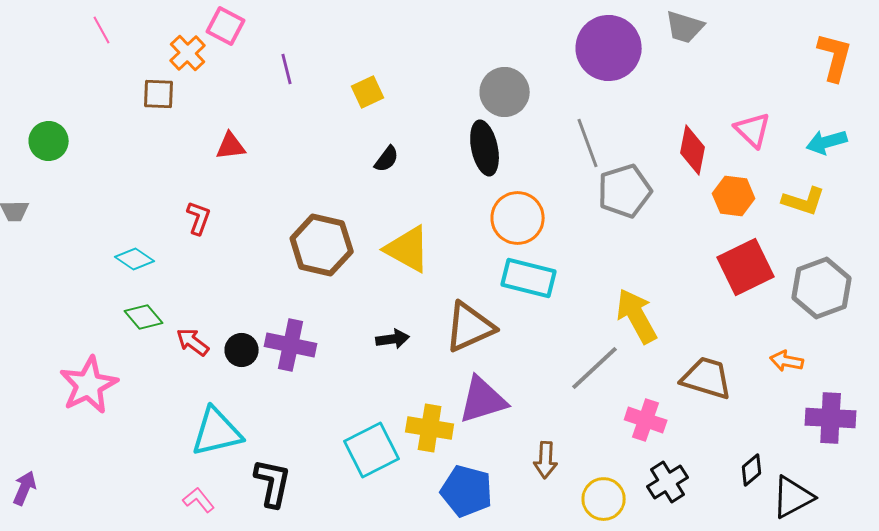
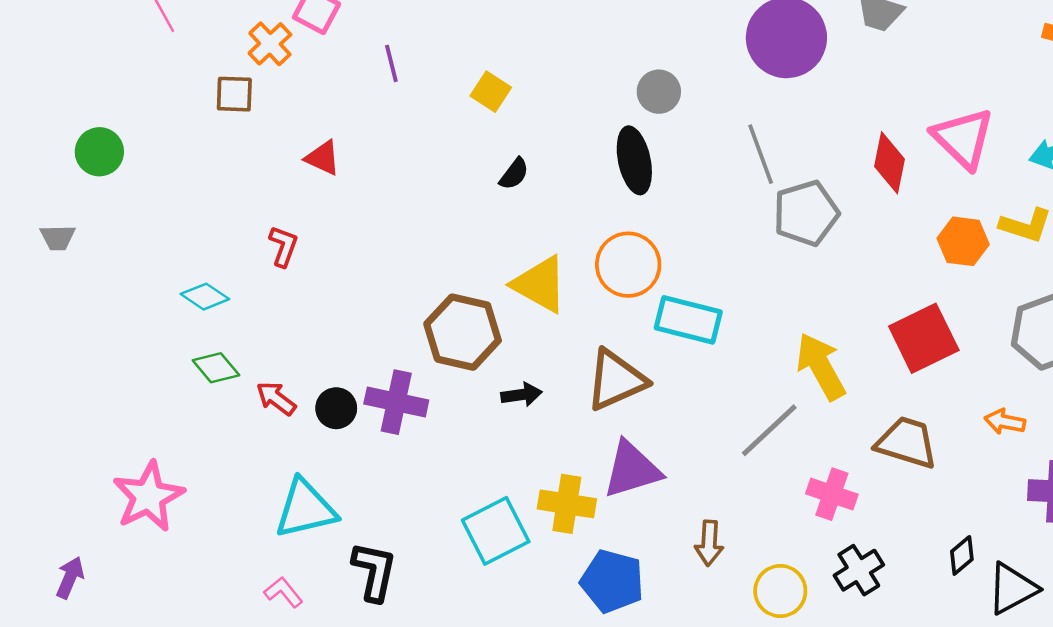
yellow square: (368, 92) -> (491, 92), turned -32
gray circle: (505, 92) -> (659, 92), size x0.7
pink triangle: (753, 130) -> (963, 138), size x1.4
red triangle: (231, 146) -> (323, 158), turned 32
orange hexagon: (734, 196) -> (963, 241), moved
orange circle: (518, 218) -> (628, 265), moved
brown hexagon: (322, 245) -> (463, 332), moved
red square: (746, 267) -> (924, 338), moved
pink star: (89, 385) -> (148, 497), moved

